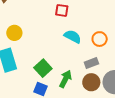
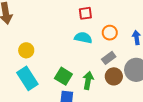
red square: (62, 10) -> (85, 13), moved

